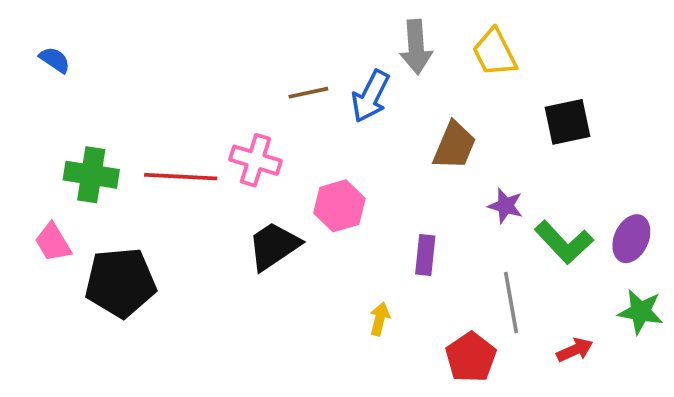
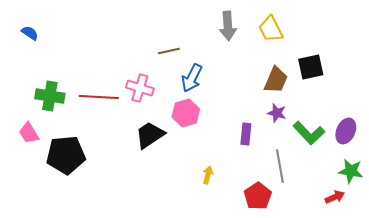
blue arrow: (370, 96) -> (192, 78), moved
brown trapezoid: (454, 146) -> (276, 80), moved
purple rectangle: (425, 255) -> (246, 134), moved
red arrow: (575, 350) -> (335, 197), moved

